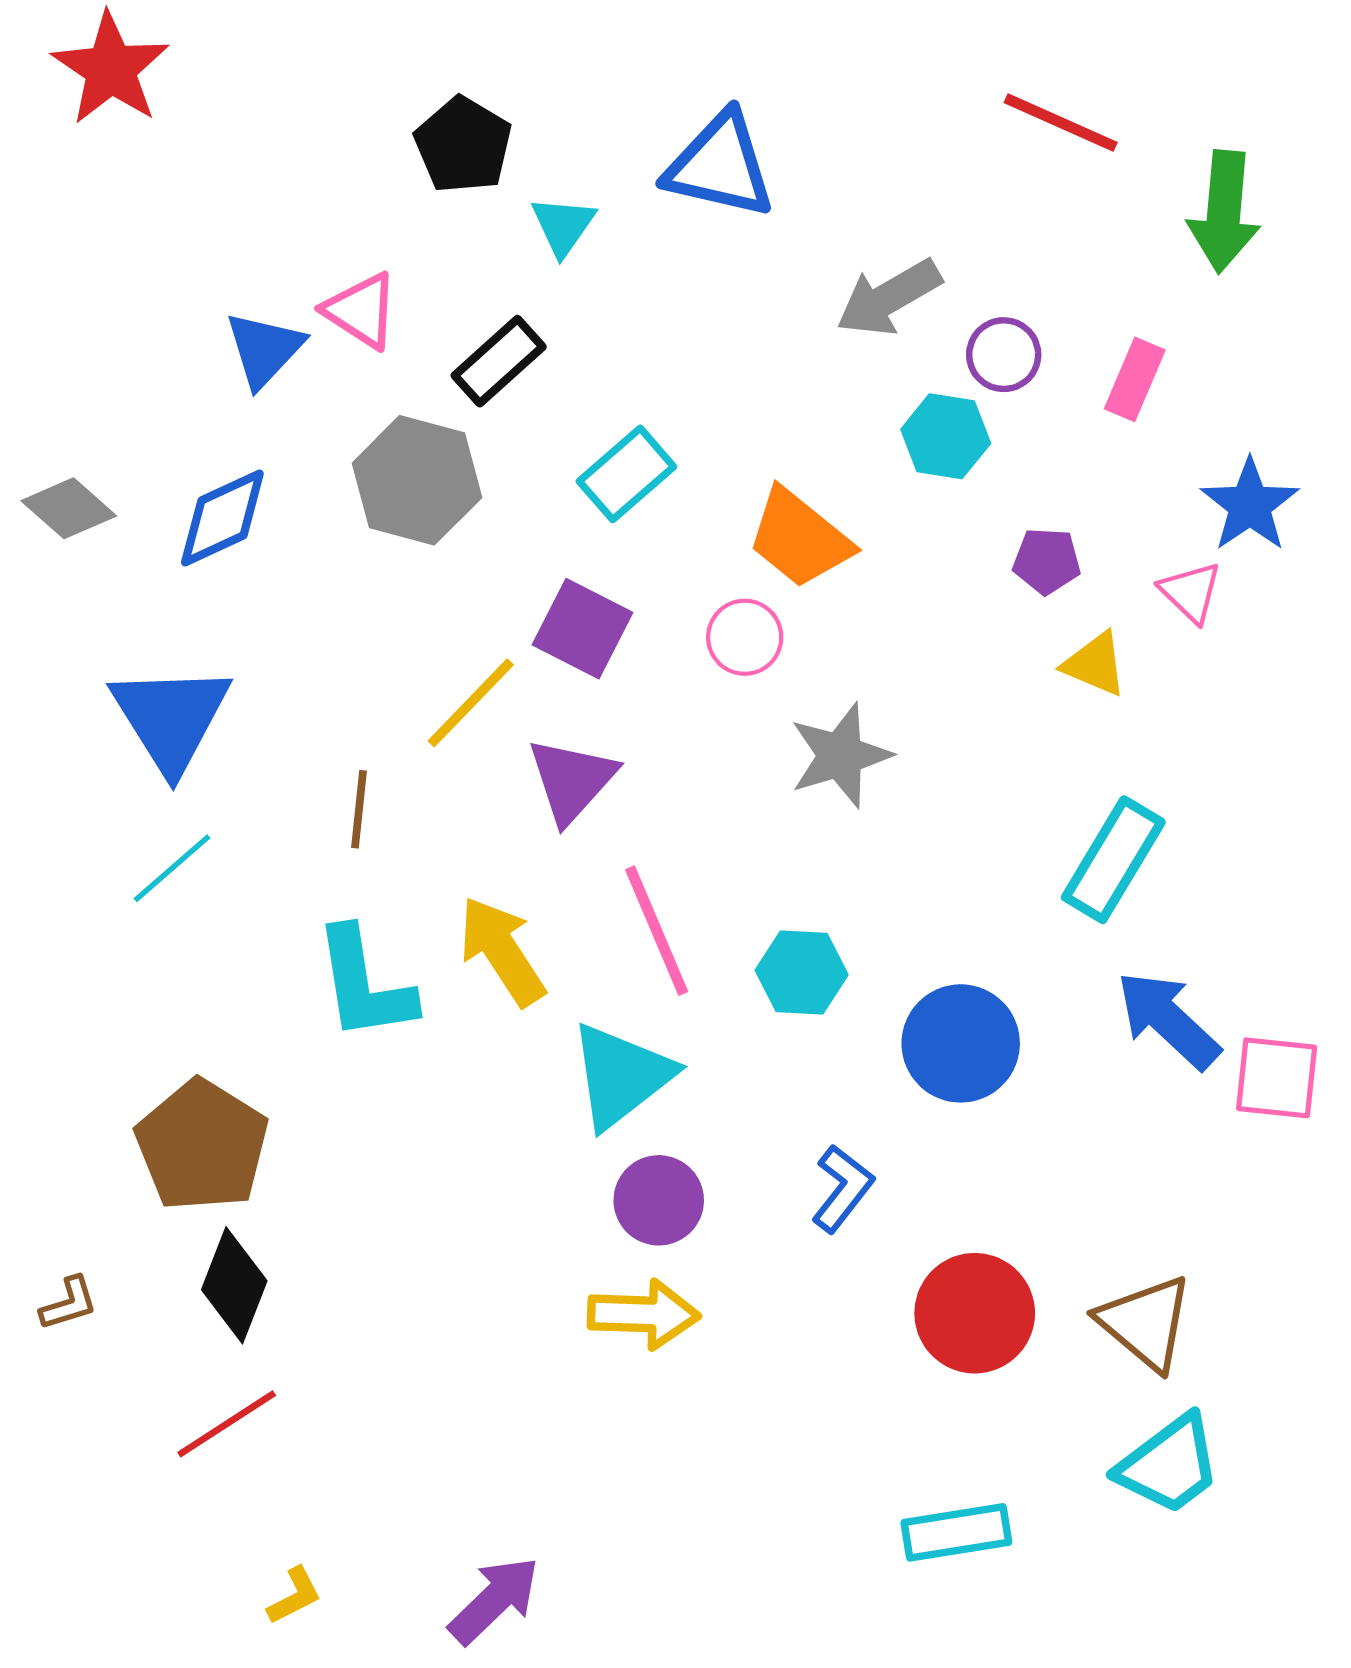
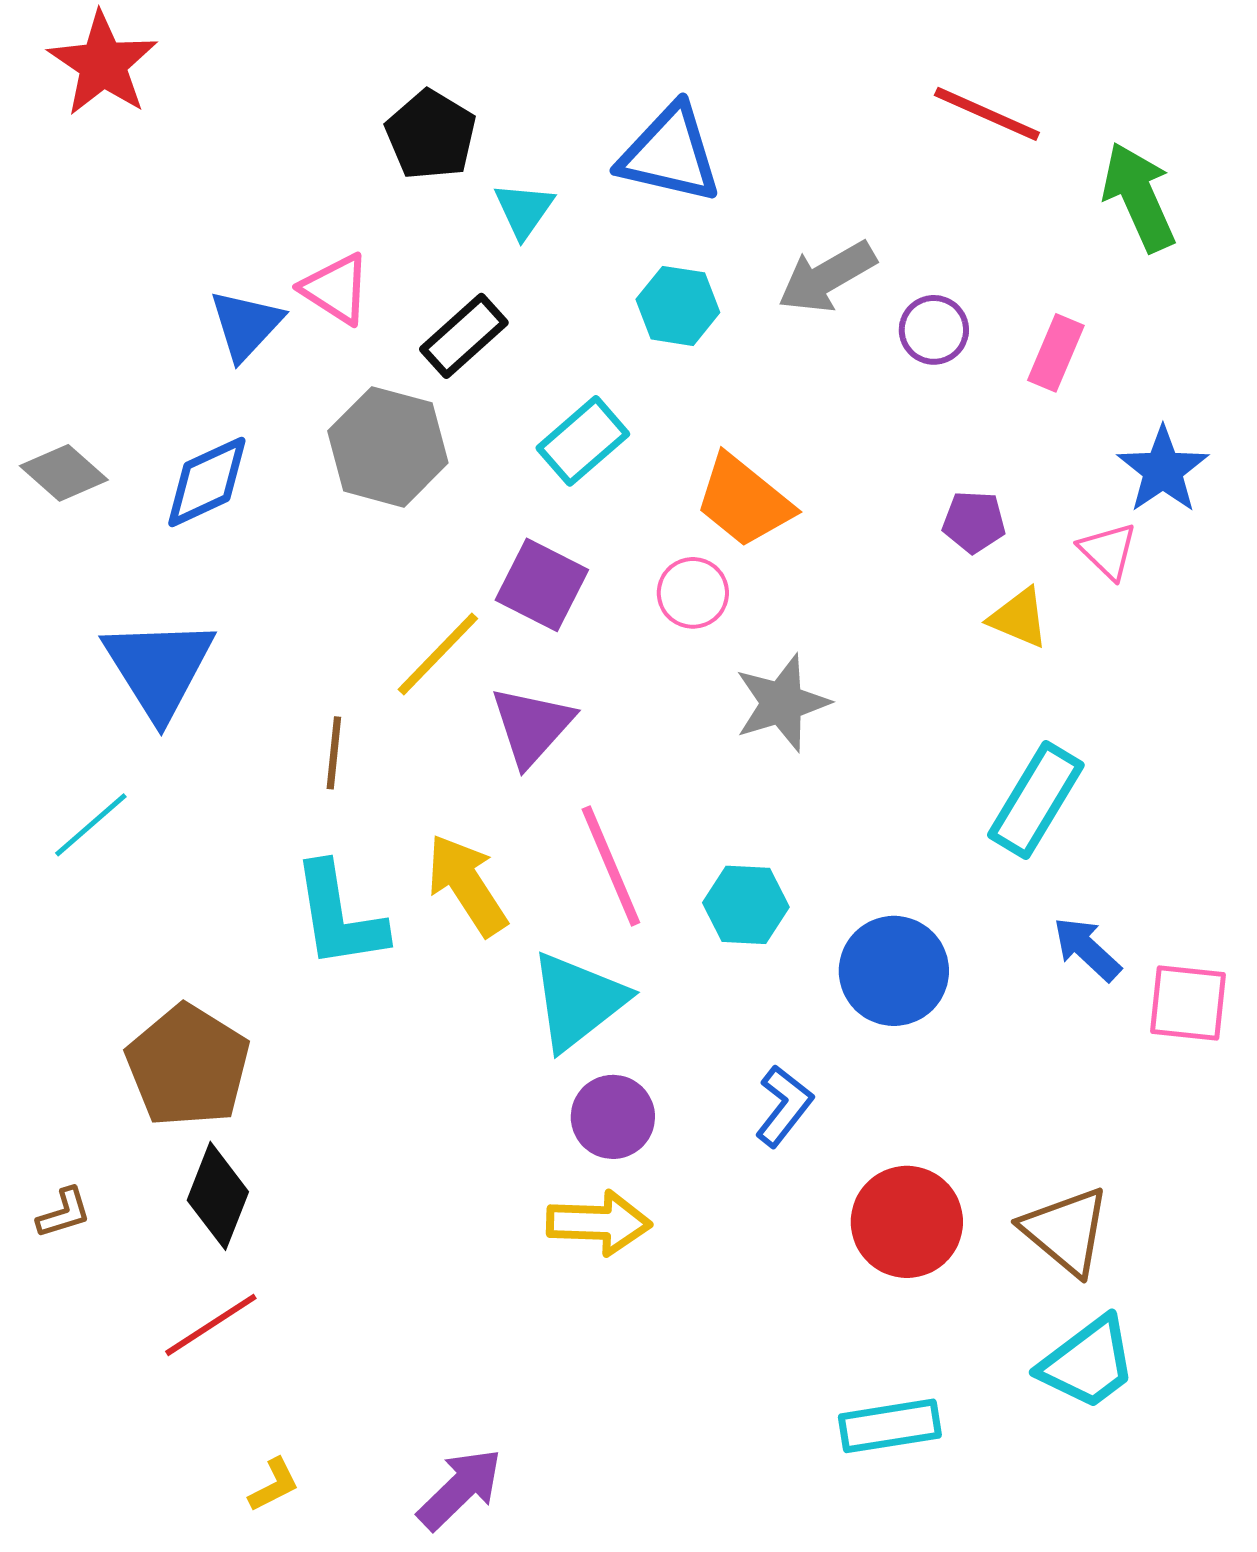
green arrow: (1224, 212) -> (1139, 197), turned 151
cyan hexagon: (946, 436) -> (678, 306), moved
cyan line: (172, 868) -> (91, 825), moved
blue arrow: (1168, 1020) -> (1087, 949), size x0.7

